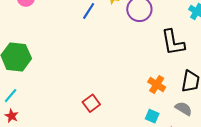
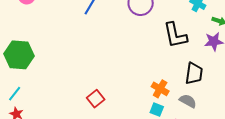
orange cross: (157, 84) -> (160, 89), moved

